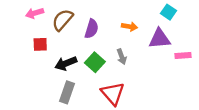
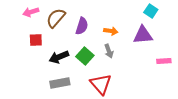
orange arrow: (129, 27) -> (111, 31), moved
pink rectangle: (183, 56) -> (164, 61), moved
gray rectangle: (67, 92) -> (60, 83), turned 60

